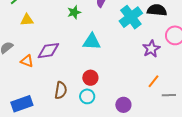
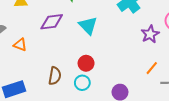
cyan triangle: (92, 42) -> (88, 26), turned 42
purple diamond: (48, 51) -> (52, 22), moved

